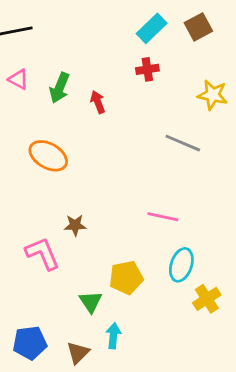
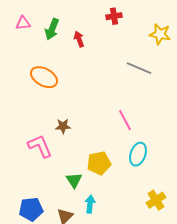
pink triangle: (18, 79) -> (23, 23), turned -35
pink line: (163, 217) -> (125, 120), turned 50
yellow cross: (207, 299) -> (156, 200), moved

